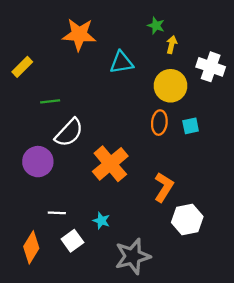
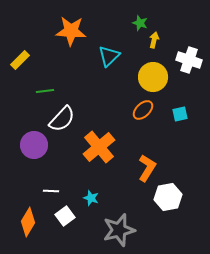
cyan triangle: (121, 62) -> (109, 56), turned -35
orange ellipse: (159, 123) -> (143, 110), turned 40
cyan square: (191, 126) -> (180, 114), moved

